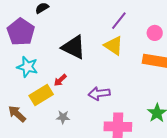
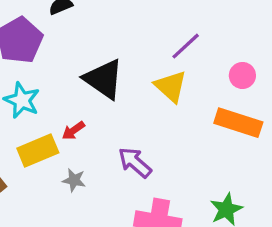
purple arrow: (99, 93) -> (135, 162), turned 40
gray star: (63, 117) -> (74, 180), moved

